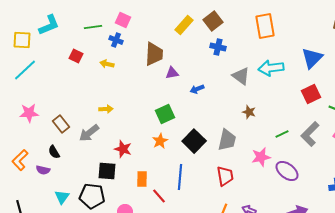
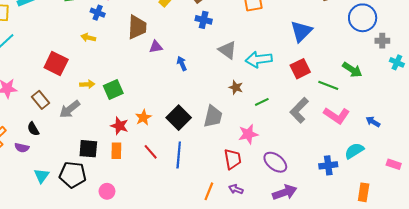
red square: (76, 56) -> (56, 64), moved, size x1.6
cyan arrow: (271, 68) -> (259, 59), moved
blue arrow: (197, 89) -> (182, 64), turned 88
green square: (165, 114) -> (113, 89), moved
green line: (282, 134) -> (262, 102), moved
red star: (123, 149) -> (119, 126), moved
purple ellipse: (287, 171) -> (275, 162), moved
red trapezoid: (225, 176) -> (233, 159), moved
blue line: (180, 177) -> (179, 155), moved
orange rectangle: (142, 179) -> (116, 151), moved
red line: (159, 196) -> (151, 152), moved

